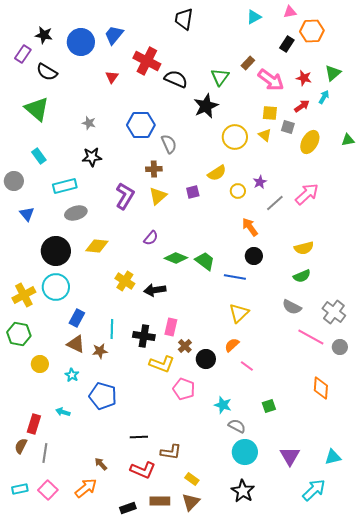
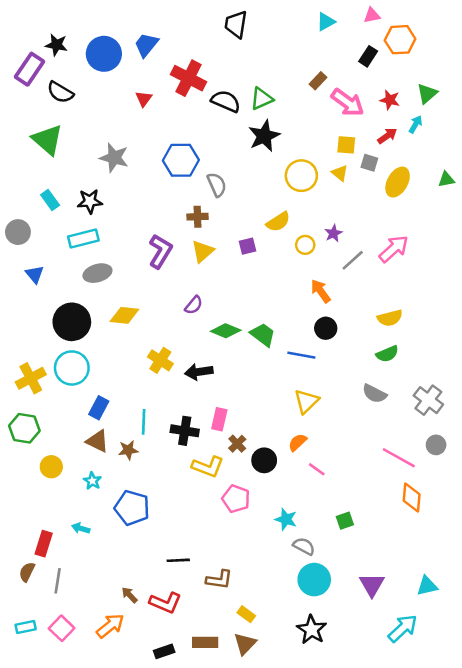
purple rectangle: (23, 54) -> (29, 69), size x1.4
green triangle: (220, 77) -> (262, 99), moved, turned 30
gray star: (89, 123) -> (114, 158), size x1.6
black star: (92, 157) -> (90, 201), moved
pink line: (311, 337) -> (399, 458), moved
red L-shape: (143, 470) -> (165, 603), moved

